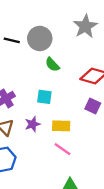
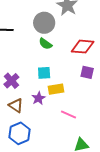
gray circle: (40, 38) -> (44, 23), moved
yellow rectangle: (61, 126) -> (56, 89), moved

